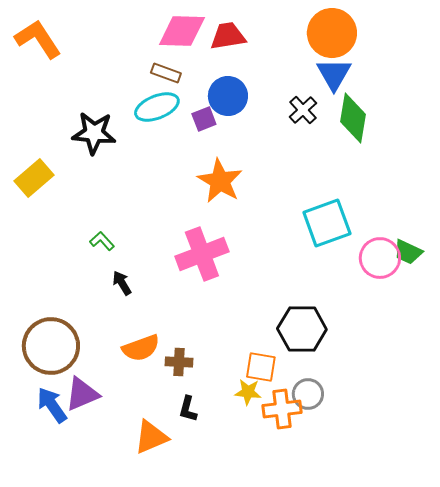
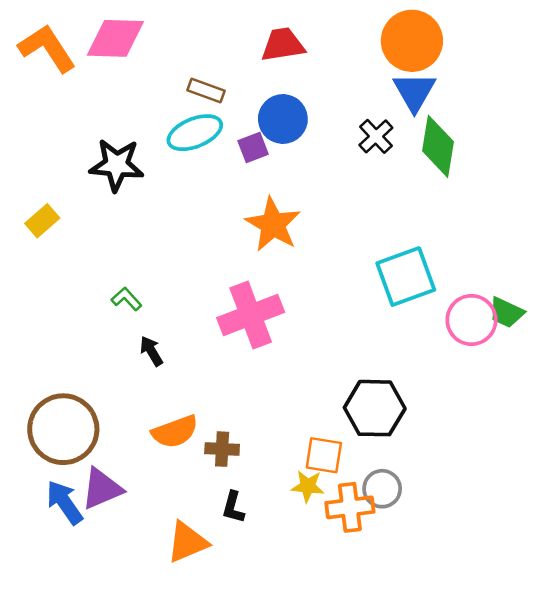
pink diamond: (182, 31) -> (115, 38), moved
yellow rectangle: (34, 178) -> (42, 221), size x0.7

